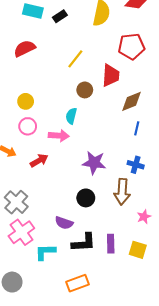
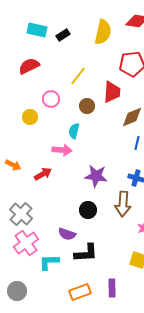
pink circle: (28, 126) -> (51, 99), moved
purple rectangle: (111, 244) -> (112, 288), moved

